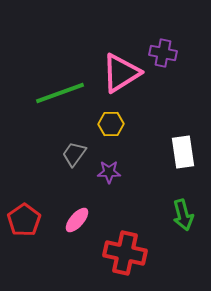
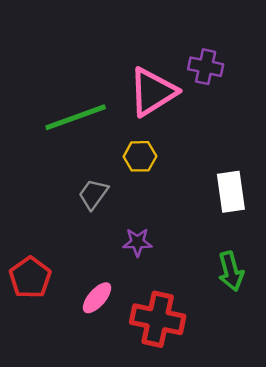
purple star: (109, 172) -> (137, 242), moved
pink ellipse: (77, 220) -> (97, 298), moved

